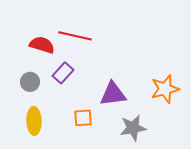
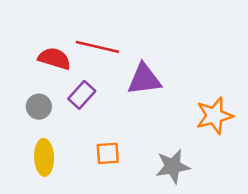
purple triangle: (113, 94) -> (144, 79), moved

